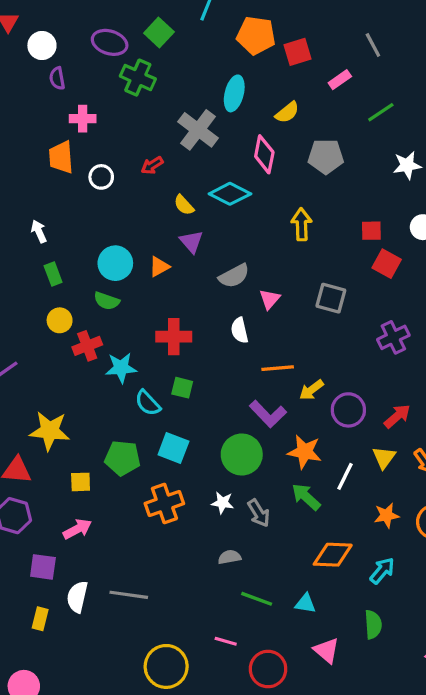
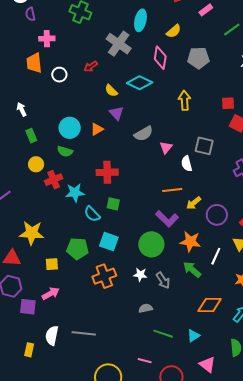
white semicircle: (239, 330) -> (187, 164), moved
purple square: (43, 567) -> (28, 307), moved
cyan triangle: (305, 603) -> (194, 336), turned -40

